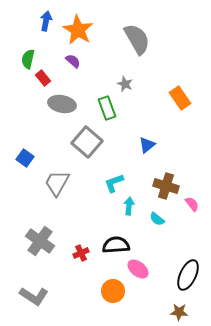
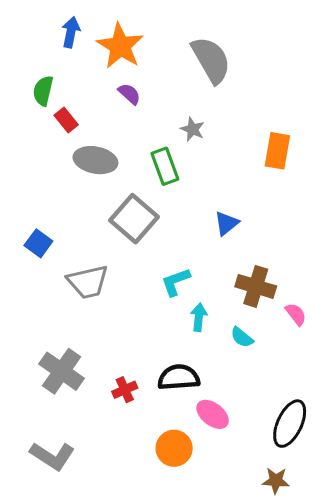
purple semicircle: (73, 61) -> (129, 94), moved
orange rectangle: (180, 98) -> (277, 151), turned 45
gray trapezoid: (57, 183) -> (88, 282), turned -132

